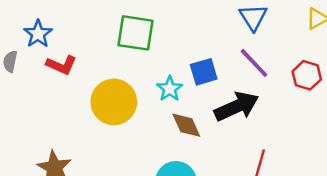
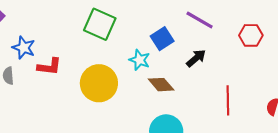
green square: (135, 33) -> (100, 24), turned 32
red hexagon: (307, 75) -> (251, 35), moved
black arrow: (237, 106) -> (196, 58), size x0.6

